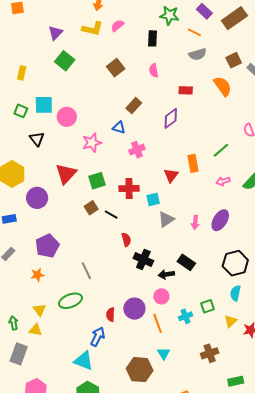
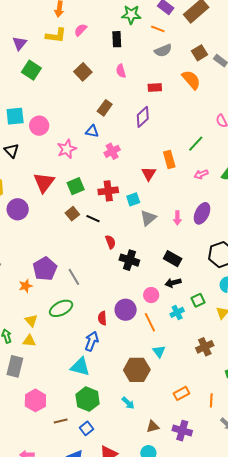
purple pentagon: (47, 246) -> (45, 269), moved
black arrow: (166, 274) -> (173, 283), moved

